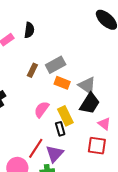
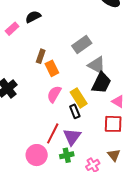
black semicircle: (29, 30) -> (33, 17), turned -119
gray rectangle: (56, 65) -> (82, 44), moved
orange rectangle: (62, 83) -> (52, 68), moved, turned 49

